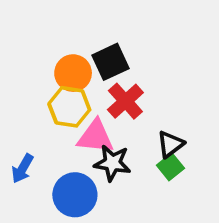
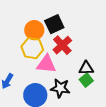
black triangle: (170, 144) -> (86, 68), turned 35
black star: (112, 163) -> (60, 88), moved

